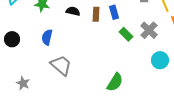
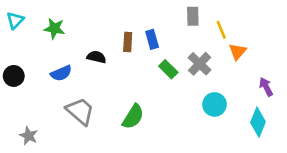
black semicircle: (73, 11) -> (96, 57), moved
blue semicircle: (47, 37) -> (61, 73), turned -126
green semicircle: (115, 82) -> (133, 117), moved

